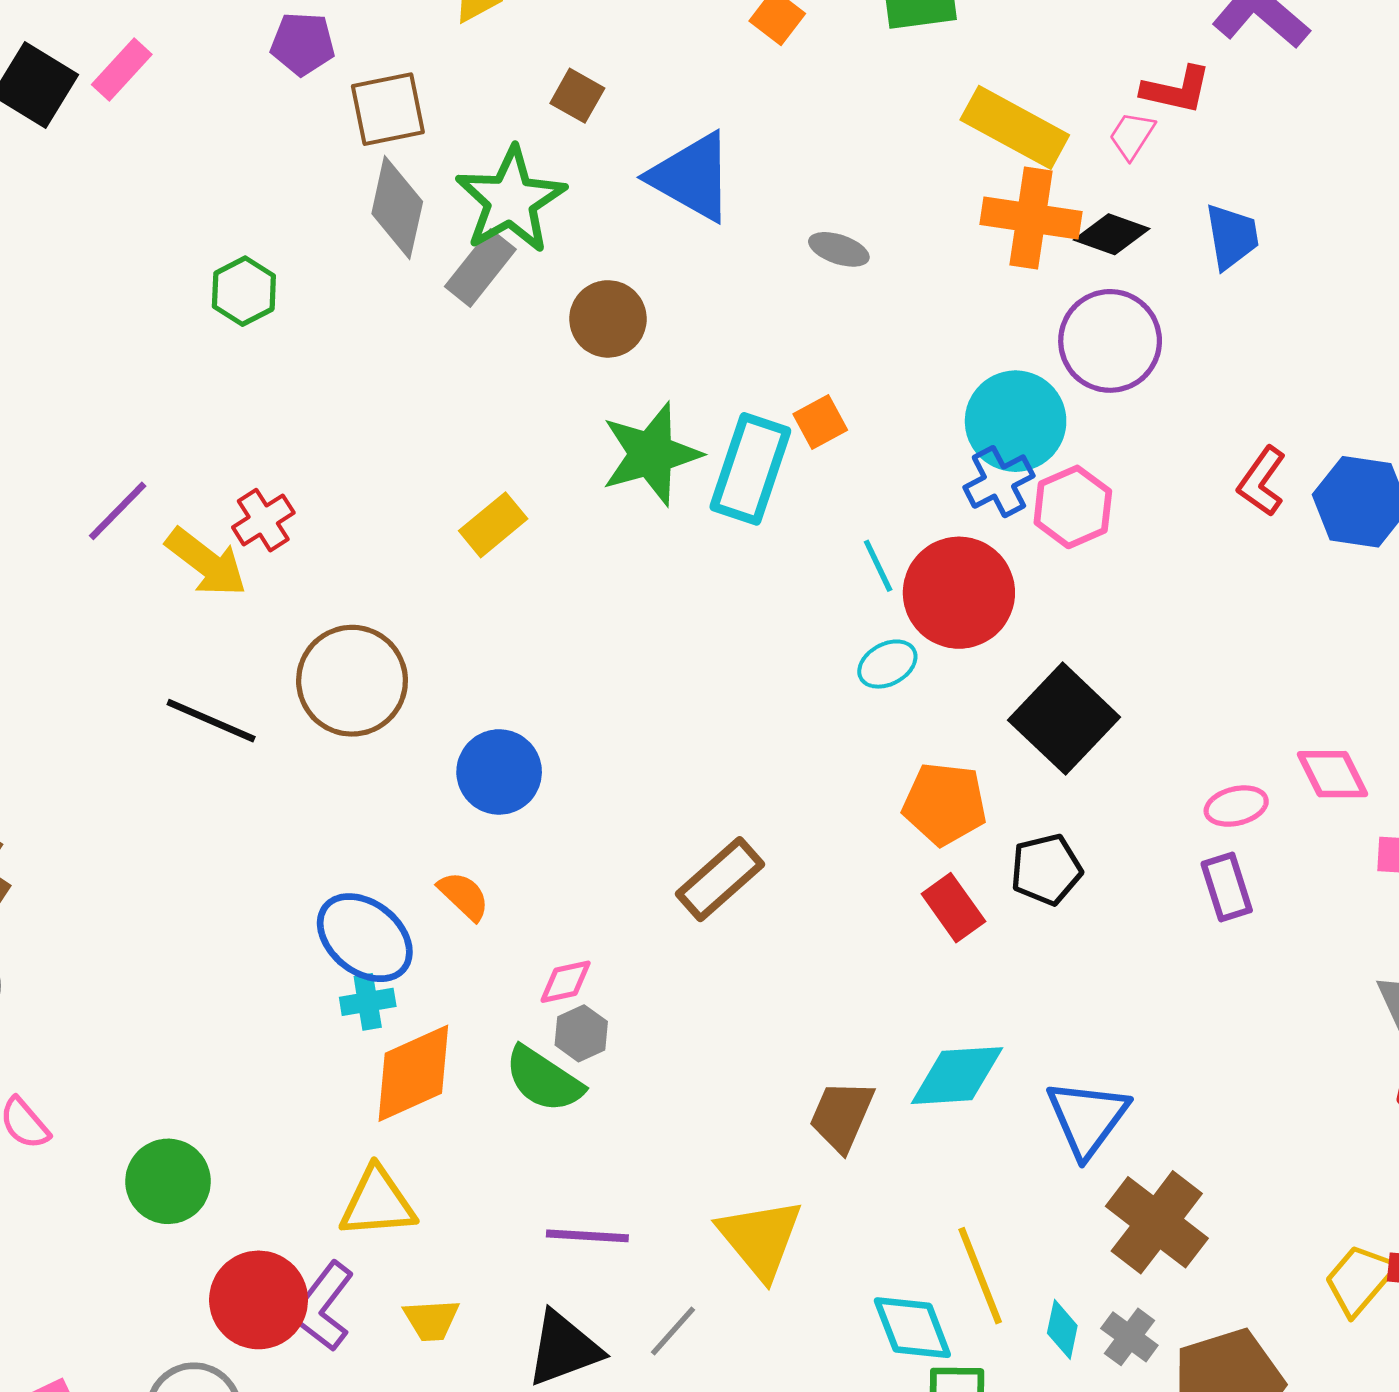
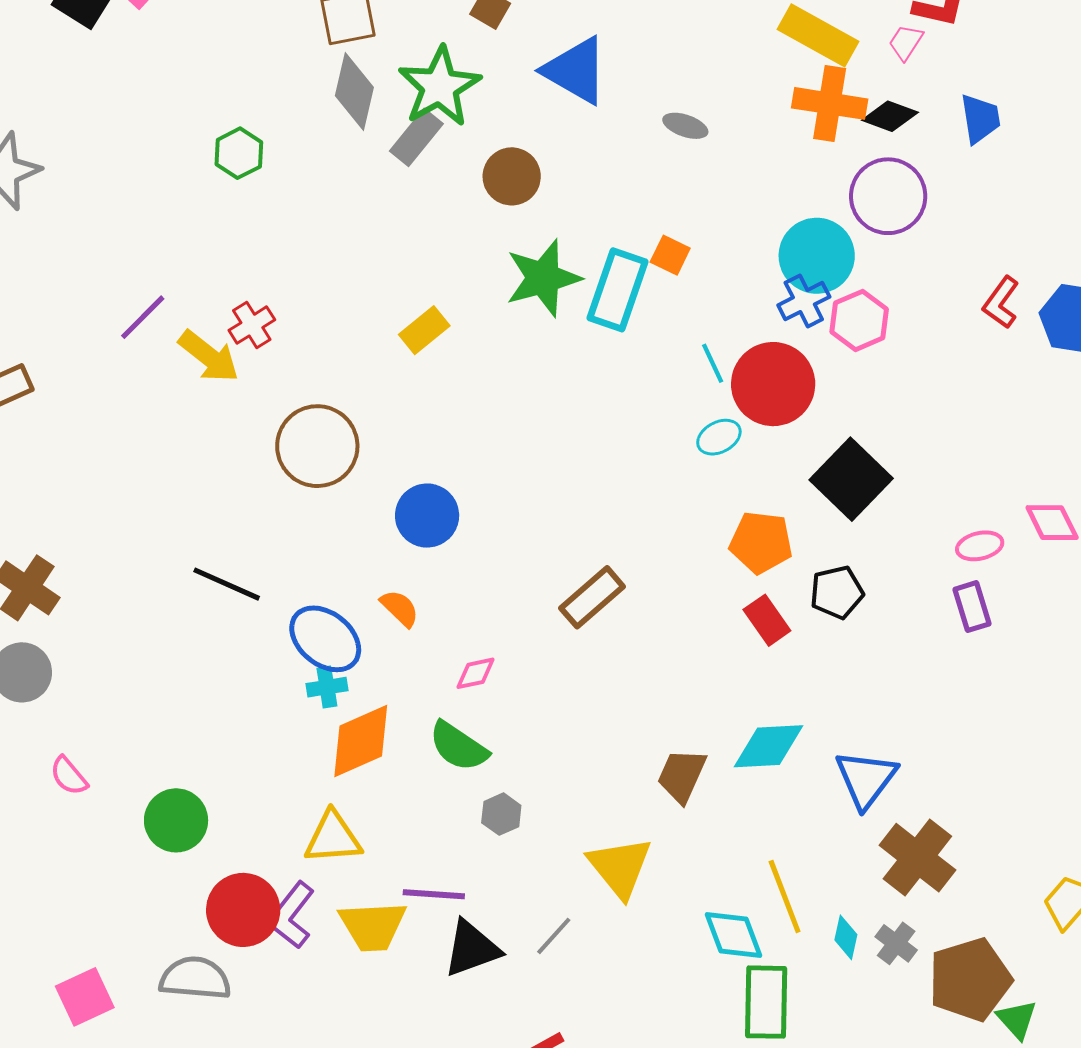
orange square: (820, 422) -> (670, 255), turned -36
black line: (211, 721) -> (227, 584), moved
gray hexagon: (581, 1033) -> (501, 814), moved
purple line: (587, 1236) -> (434, 894), moved
yellow trapezoid: (431, 1320) -> (373, 926), size x1.6

